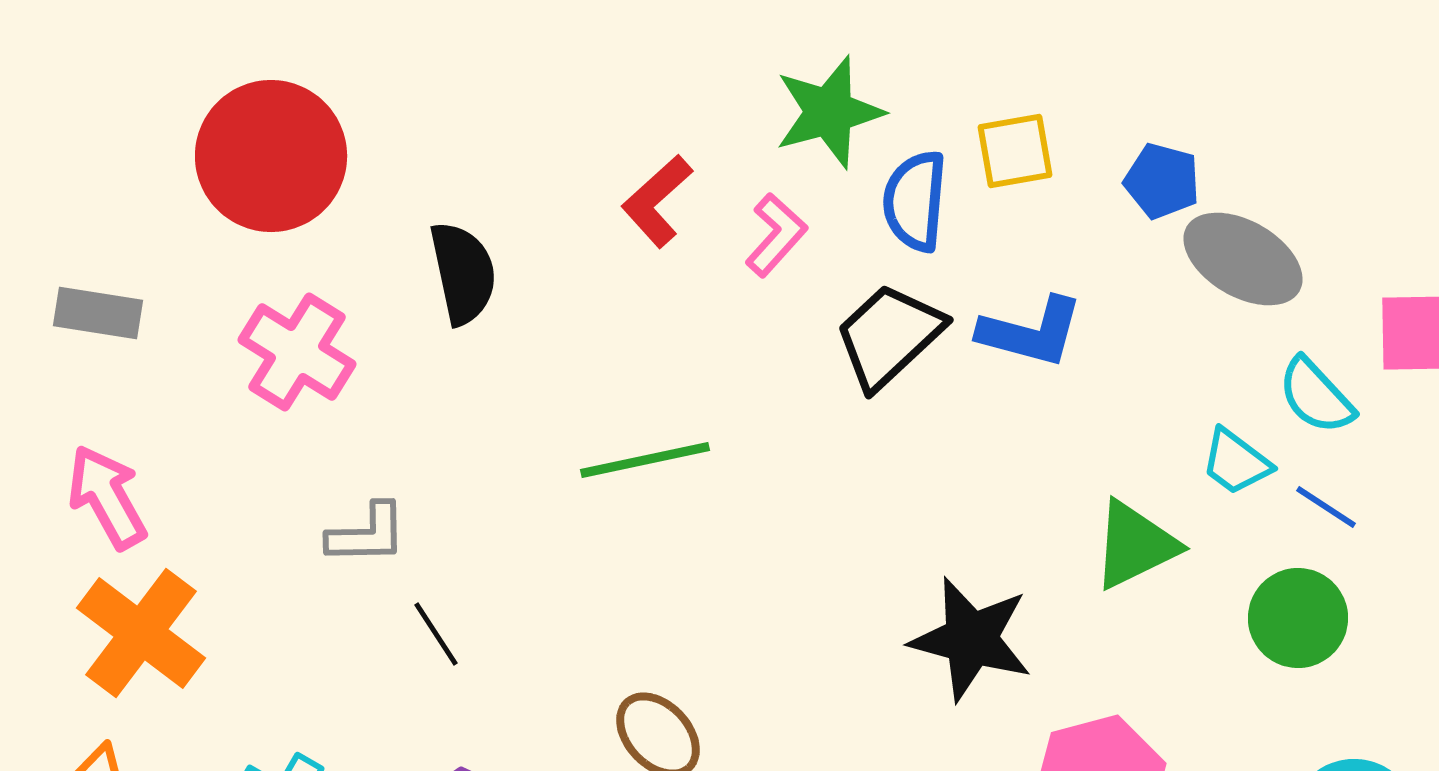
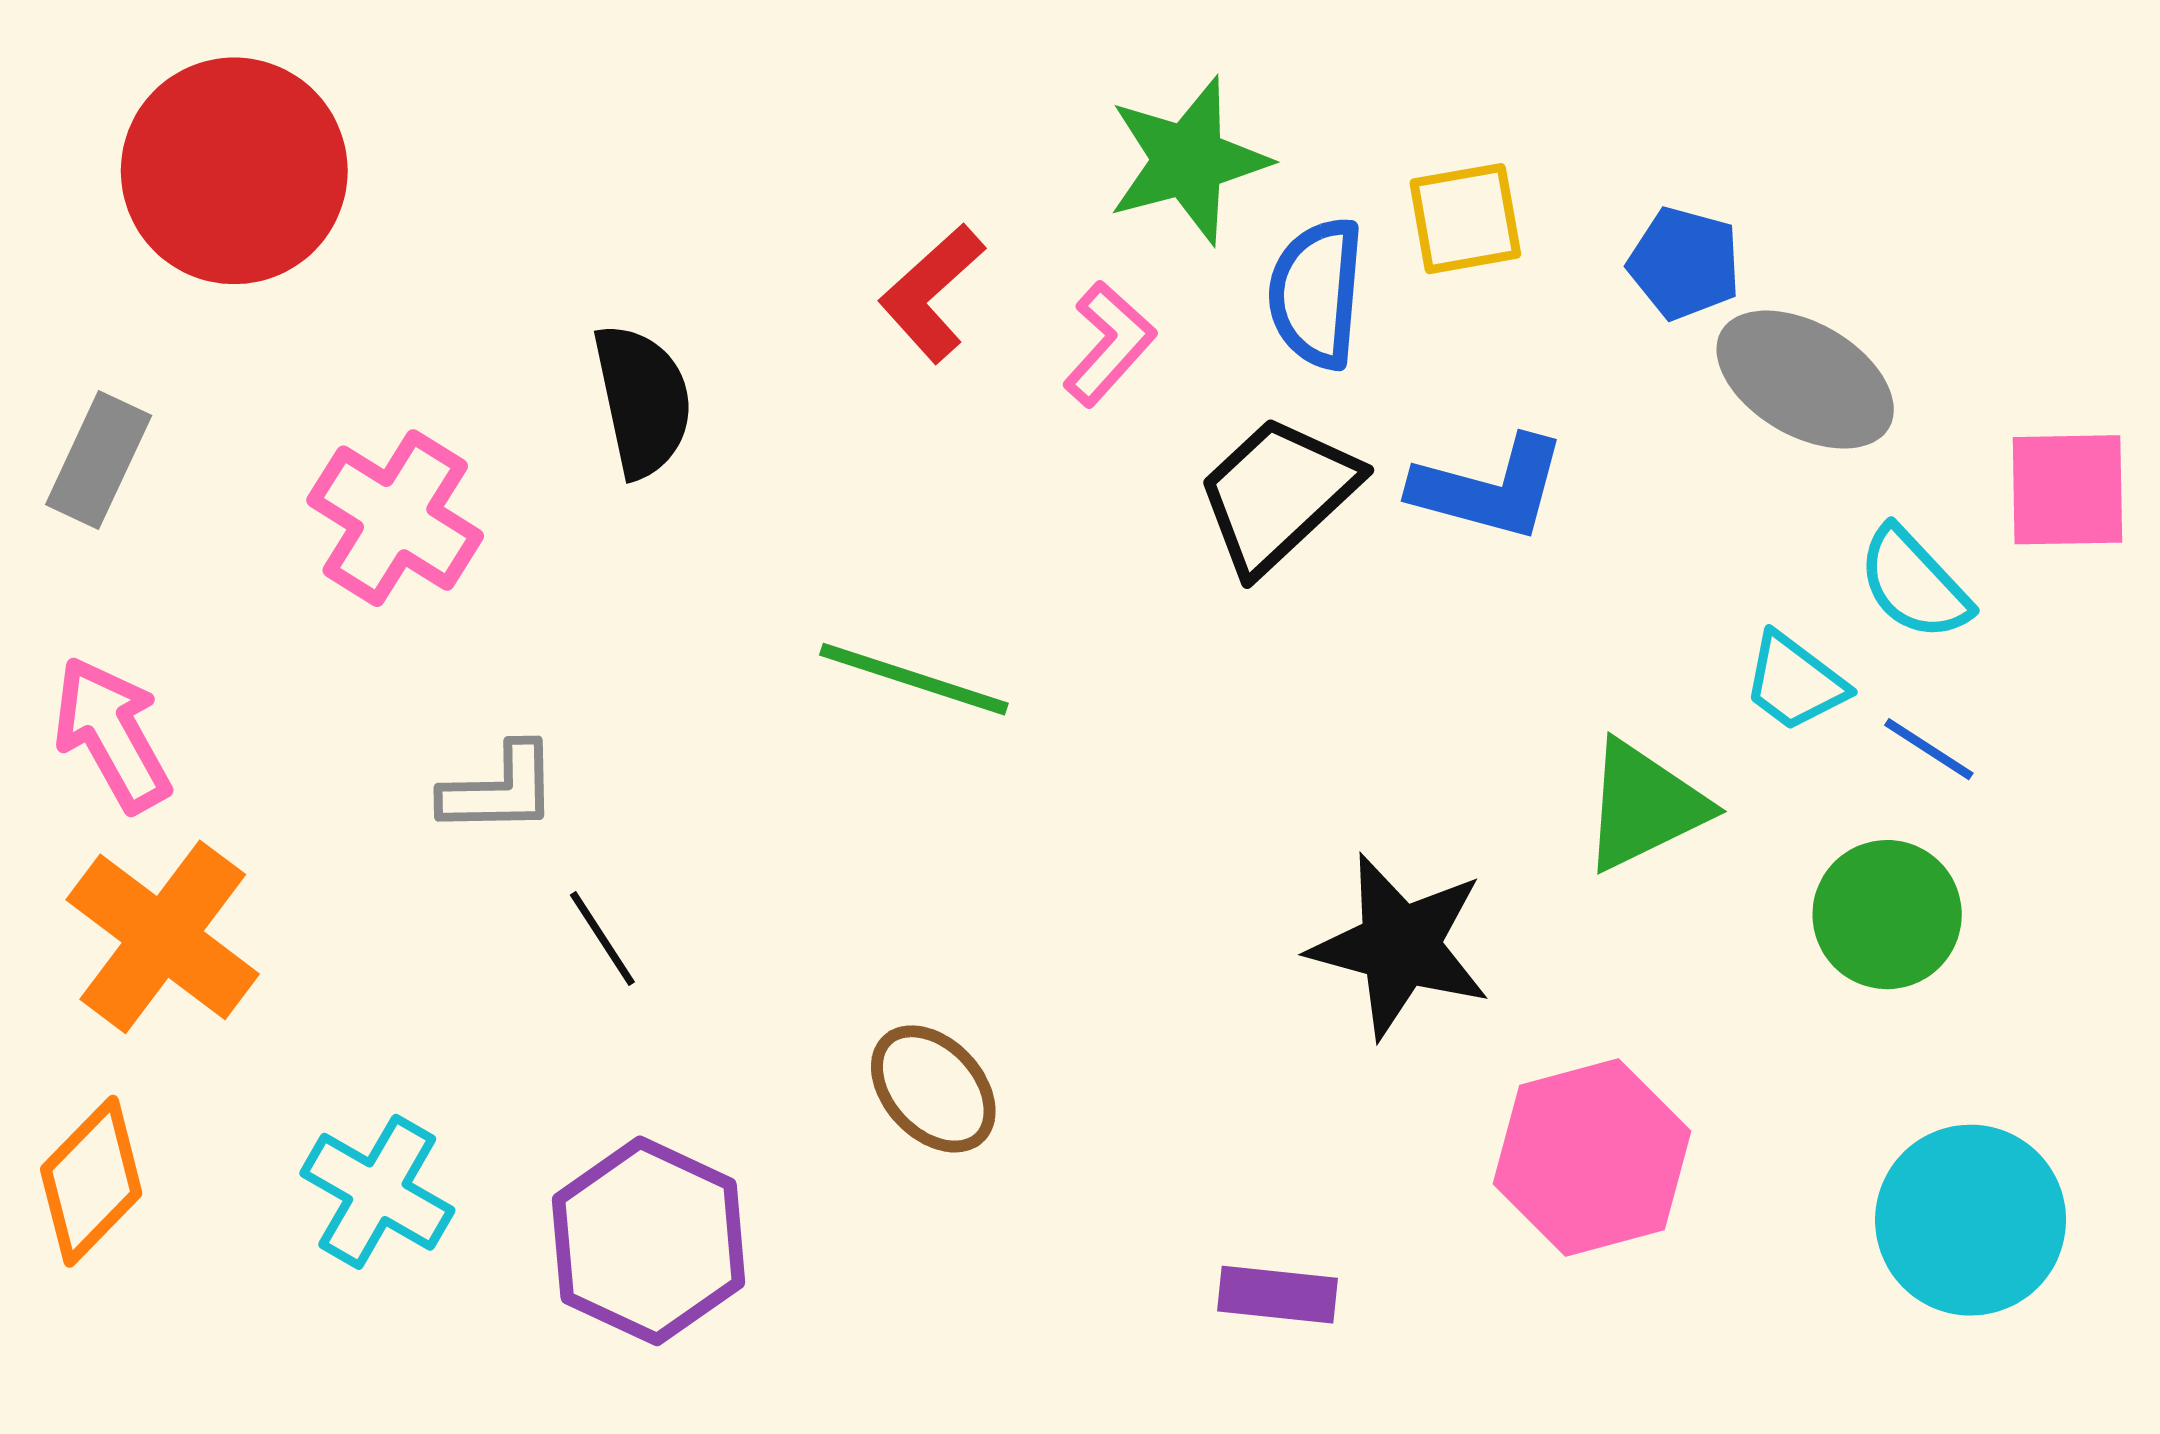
red circle: (271, 156) -> (234, 171), moved
gray rectangle: (98, 313) -> (99, 460), turned -74
green line: (645, 460) -> (914, 679), turned 30

